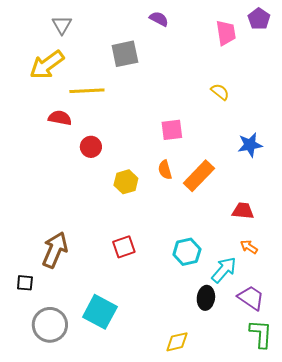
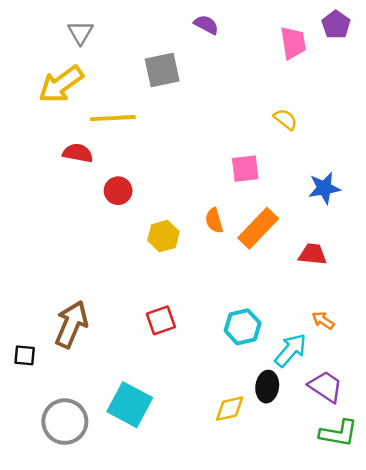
pink square: (172, 130) -> (245, 169), moved
red trapezoid: (243, 211) -> (313, 254), moved
black square: (25, 283) -> (25, 355), moved
green L-shape: (261, 334) -> (339, 433), turned 96
yellow diamond: (177, 342) -> (230, 409), moved

